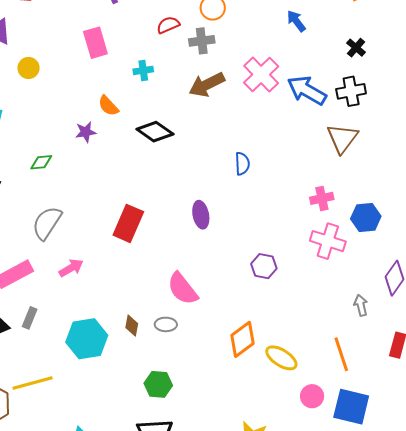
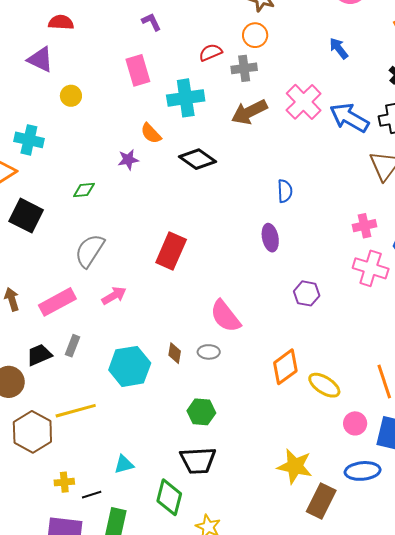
cyan cross: (143, 70) -> (186, 98), size x1.8
purple ellipse: (201, 215) -> (270, 238), moved

